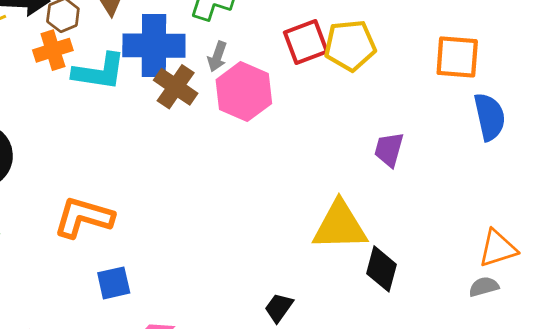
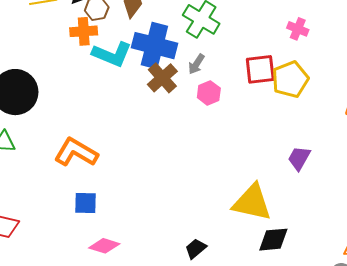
yellow pentagon: (350, 45) -> (290, 79), turned -30
pink hexagon: (244, 92) -> (209, 93), size x0.6
black diamond: (382, 269) -> (273, 240), turned 56

